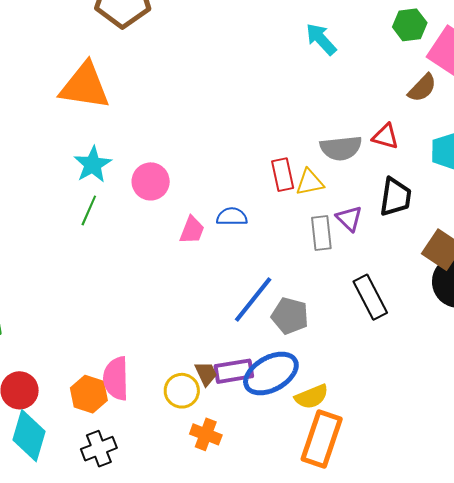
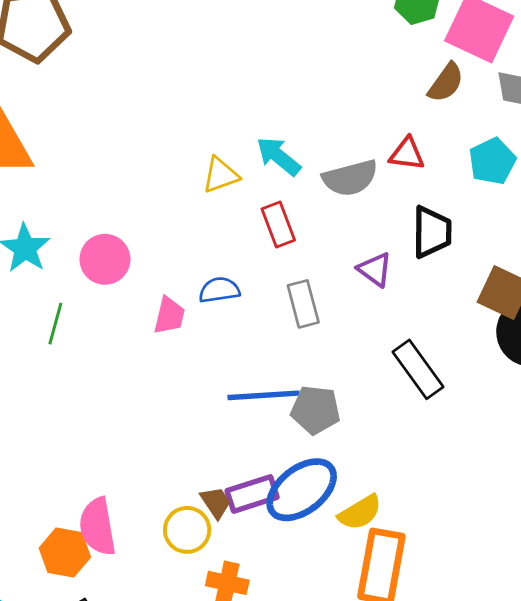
cyan arrow: (321, 39) -> (278, 156), moved
yellow triangle: (310, 182) -> (221, 175), moved
green line: (89, 210) -> (55, 324), moved
gray rectangle: (321, 233) -> (303, 304), moved
blue line: (253, 299) -> (264, 395), turned 56

